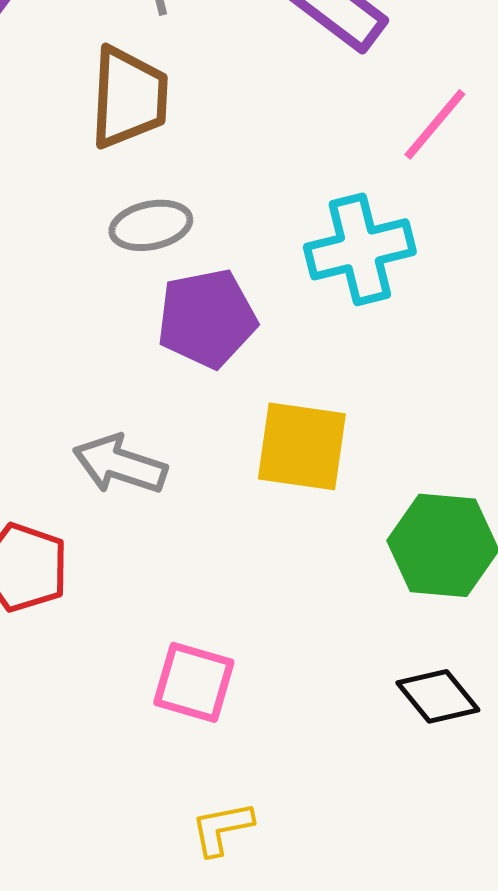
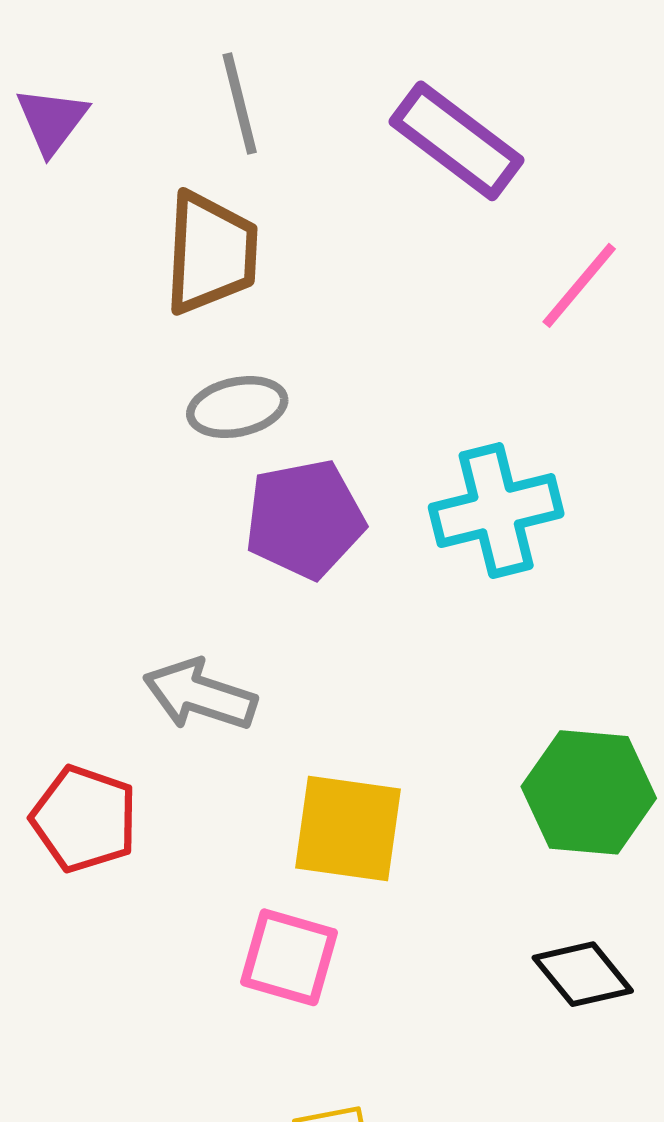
cyan cross: (360, 249) -> (496, 511), moved
yellow square: (302, 446) -> (348, 828), moved

